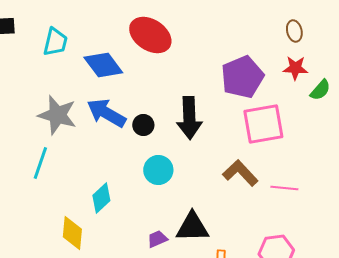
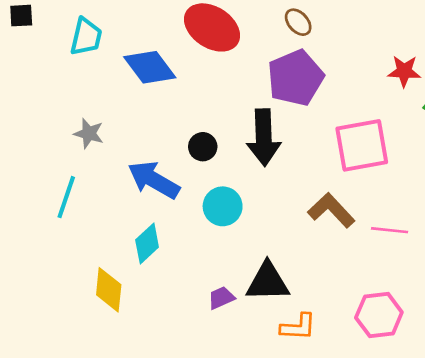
brown ellipse: (294, 31) -> (298, 22), moved, turned -30
purple pentagon: (242, 77) -> (295, 78), moved
blue arrow: (106, 113) -> (154, 180), moved
gray star: (57, 115) -> (89, 133), size x0.6

